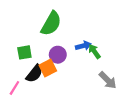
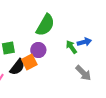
green semicircle: (51, 24) -> (45, 25), moved
blue arrow: (83, 46) -> (84, 42), moved

